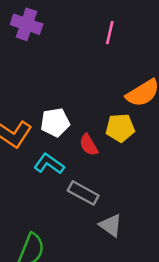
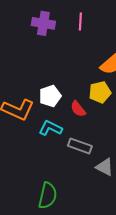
purple cross: (27, 24) -> (43, 23), moved

